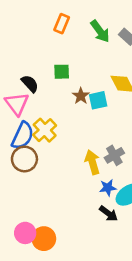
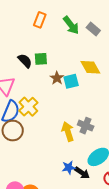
black semicircle: (30, 84) -> (25, 61), moved
gray cross: (114, 155) -> (86, 126), turned -35
blue star: (108, 188) -> (69, 168), moved

